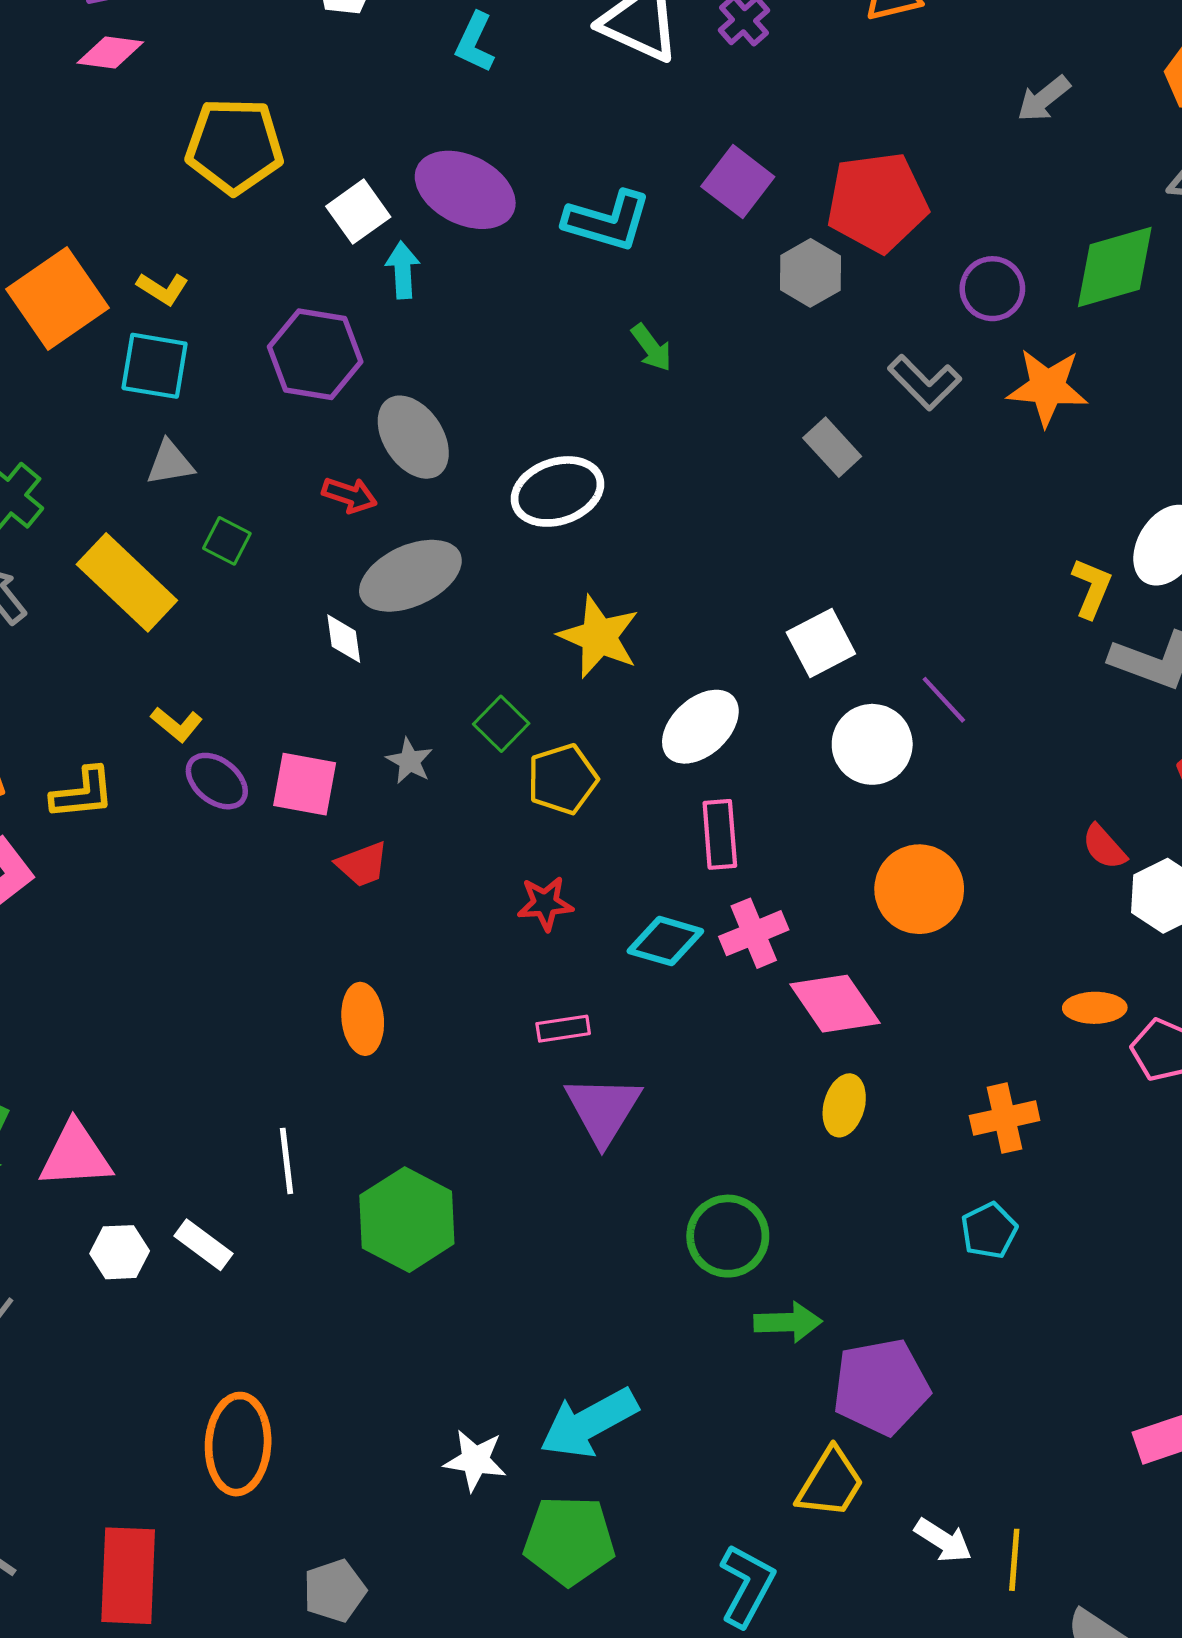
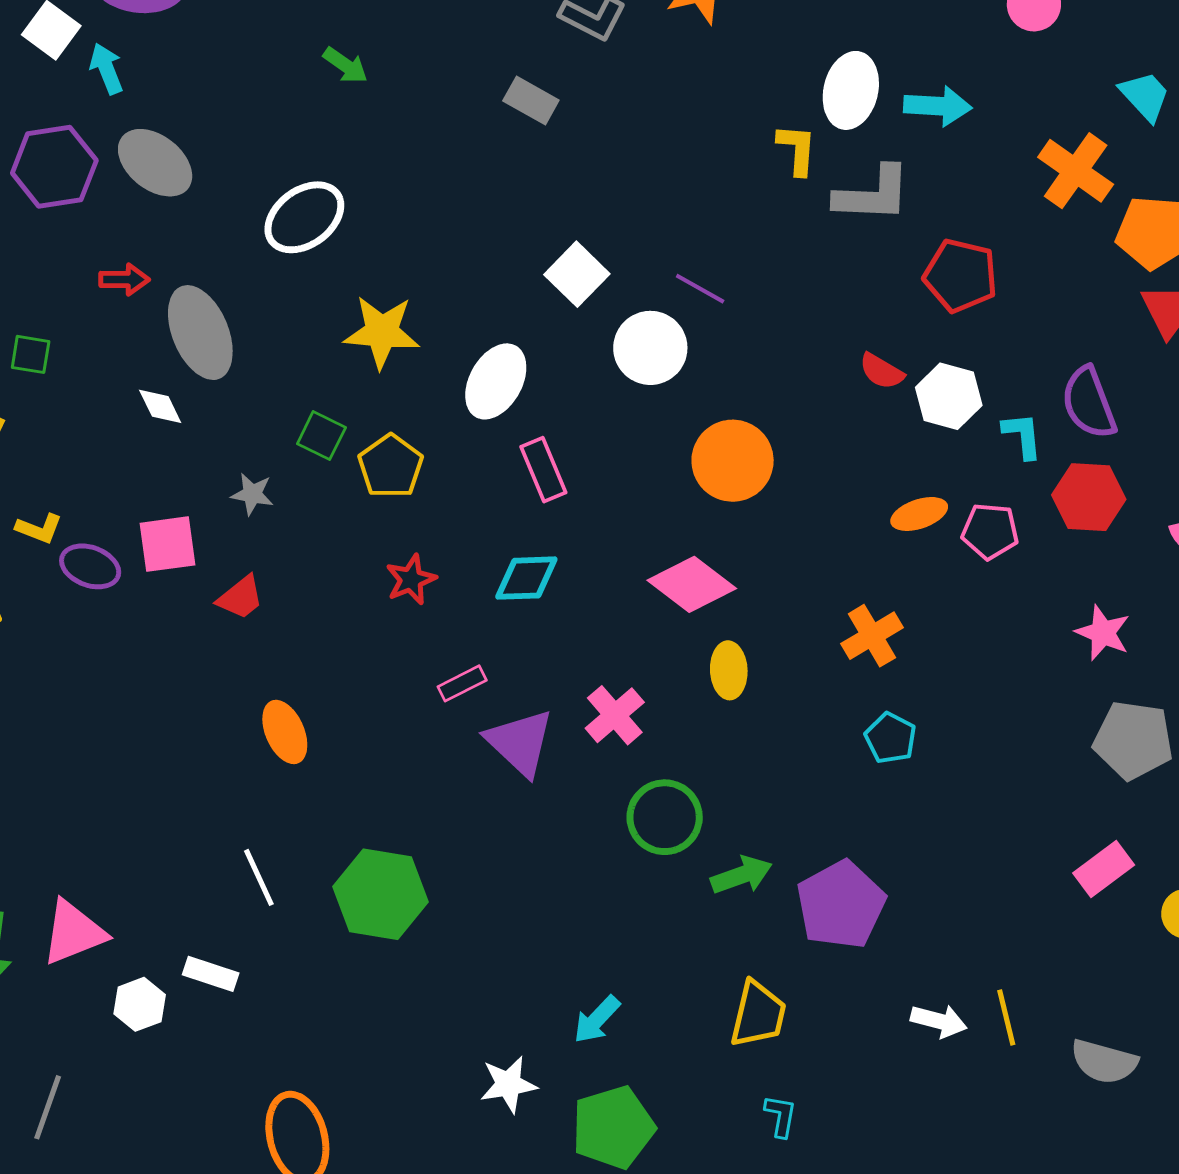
gray ellipse: (413, 437) -> (155, 163), moved
gray ellipse: (410, 576) -> (200, 333), turned -70
pink cross: (754, 933) -> (615, 715), moved
cyan arrow: (589, 1423) -> (597, 1020), size x0.6
yellow trapezoid: (830, 1483) -> (758, 1014), moved
cyan L-shape: (747, 1585) -> (781, 1116), size x0.6

